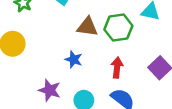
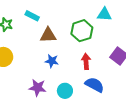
brown triangle: (87, 27) -> (48, 35), moved

